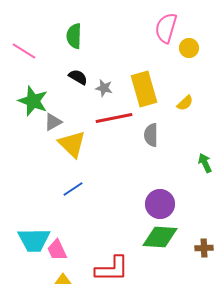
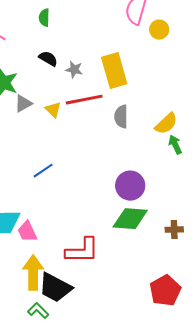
green semicircle: (74, 36) -> (44, 18), size x0.7
yellow semicircle: (185, 103) -> (166, 124), moved, size x1.4
yellow triangle: (72, 144) -> (53, 110), moved, size x0.6

